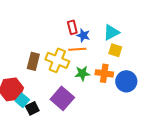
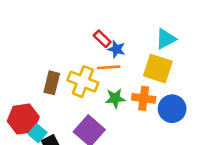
red rectangle: (72, 27) -> (102, 39), turned -32
cyan triangle: (111, 32) -> (166, 39), moved
yellow square: (115, 50) -> (158, 69), size x1.6

